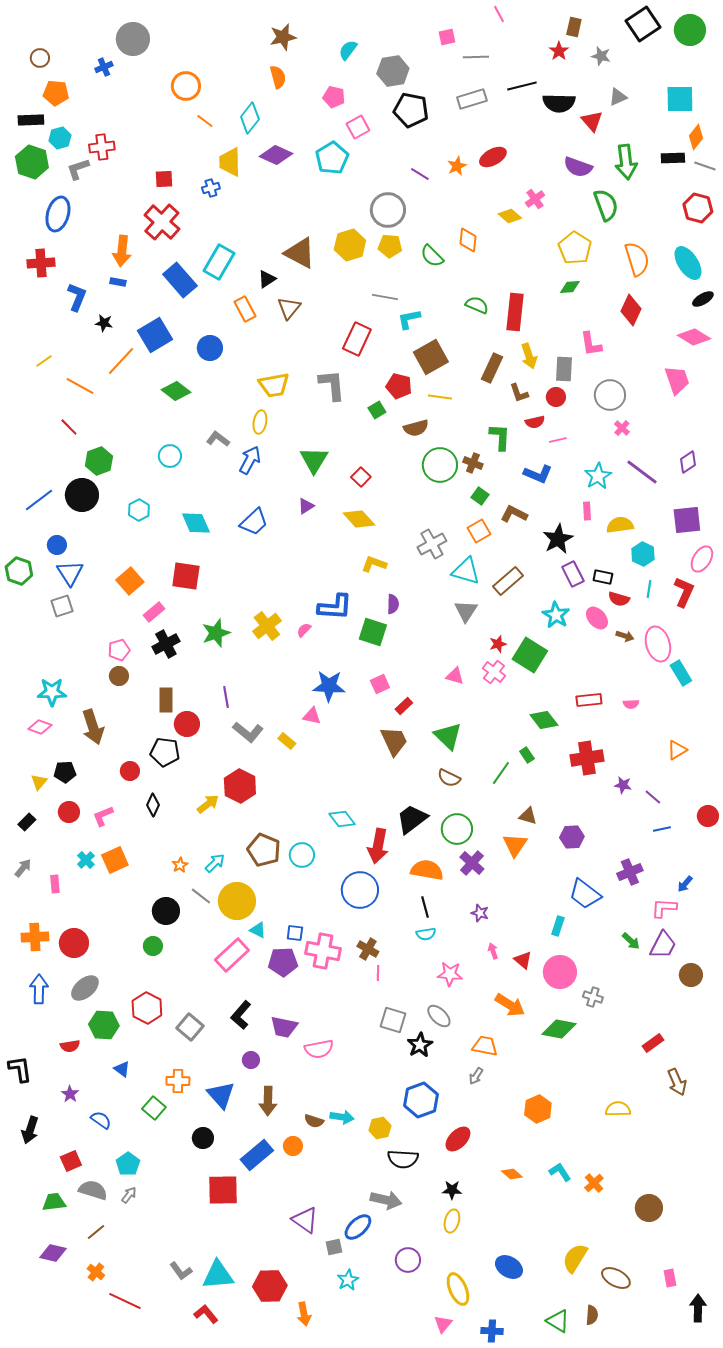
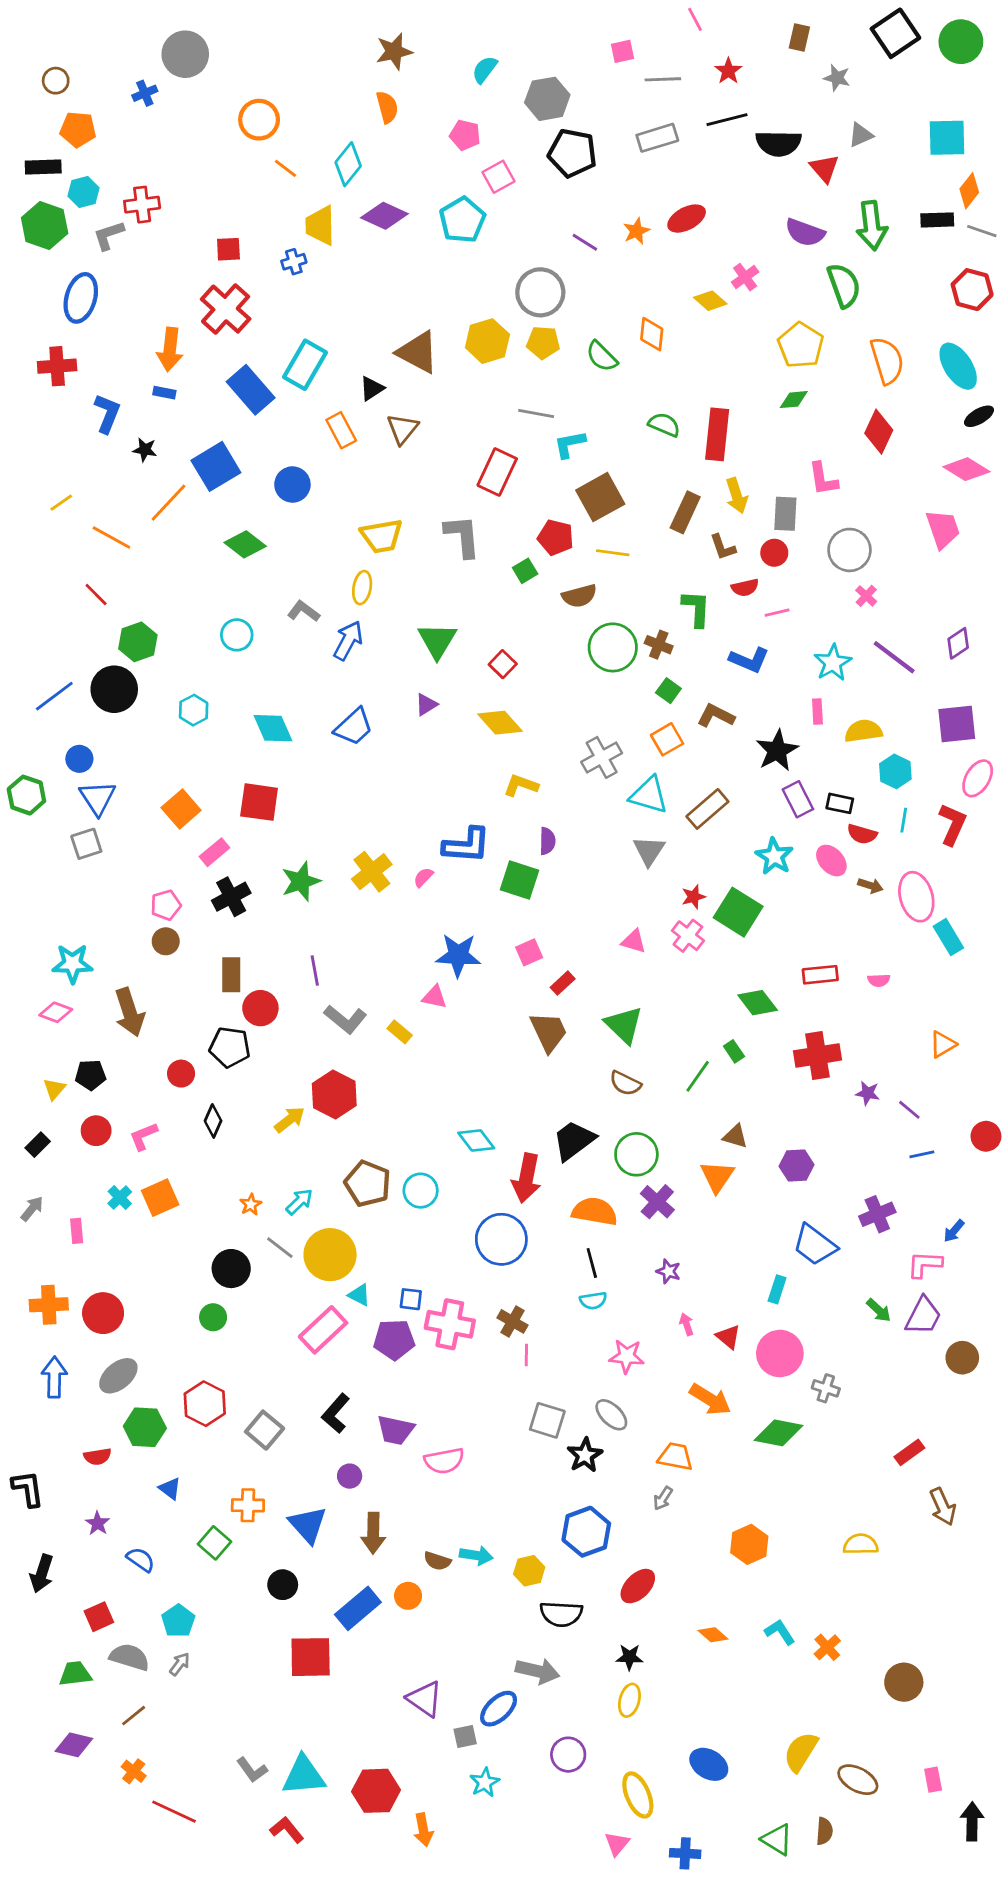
red star: (559, 51) -> (728, 71), moved

